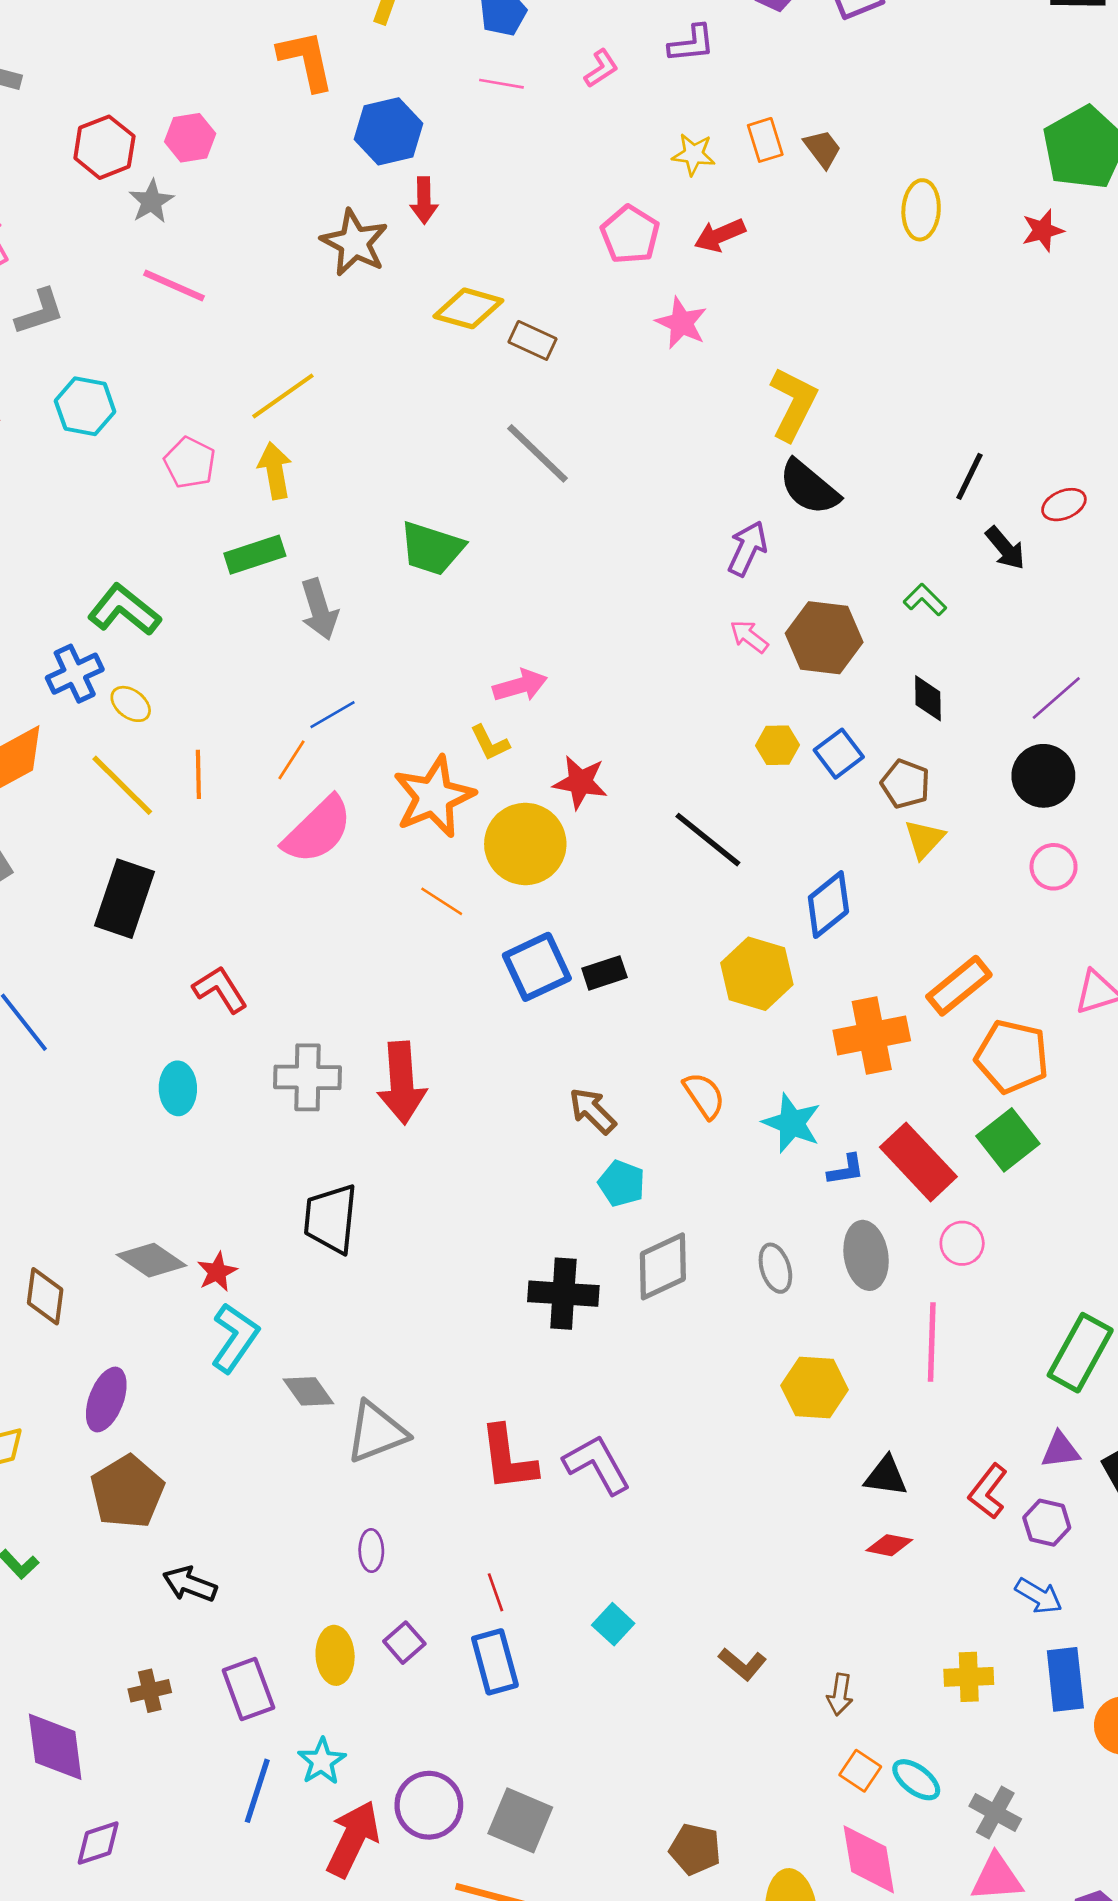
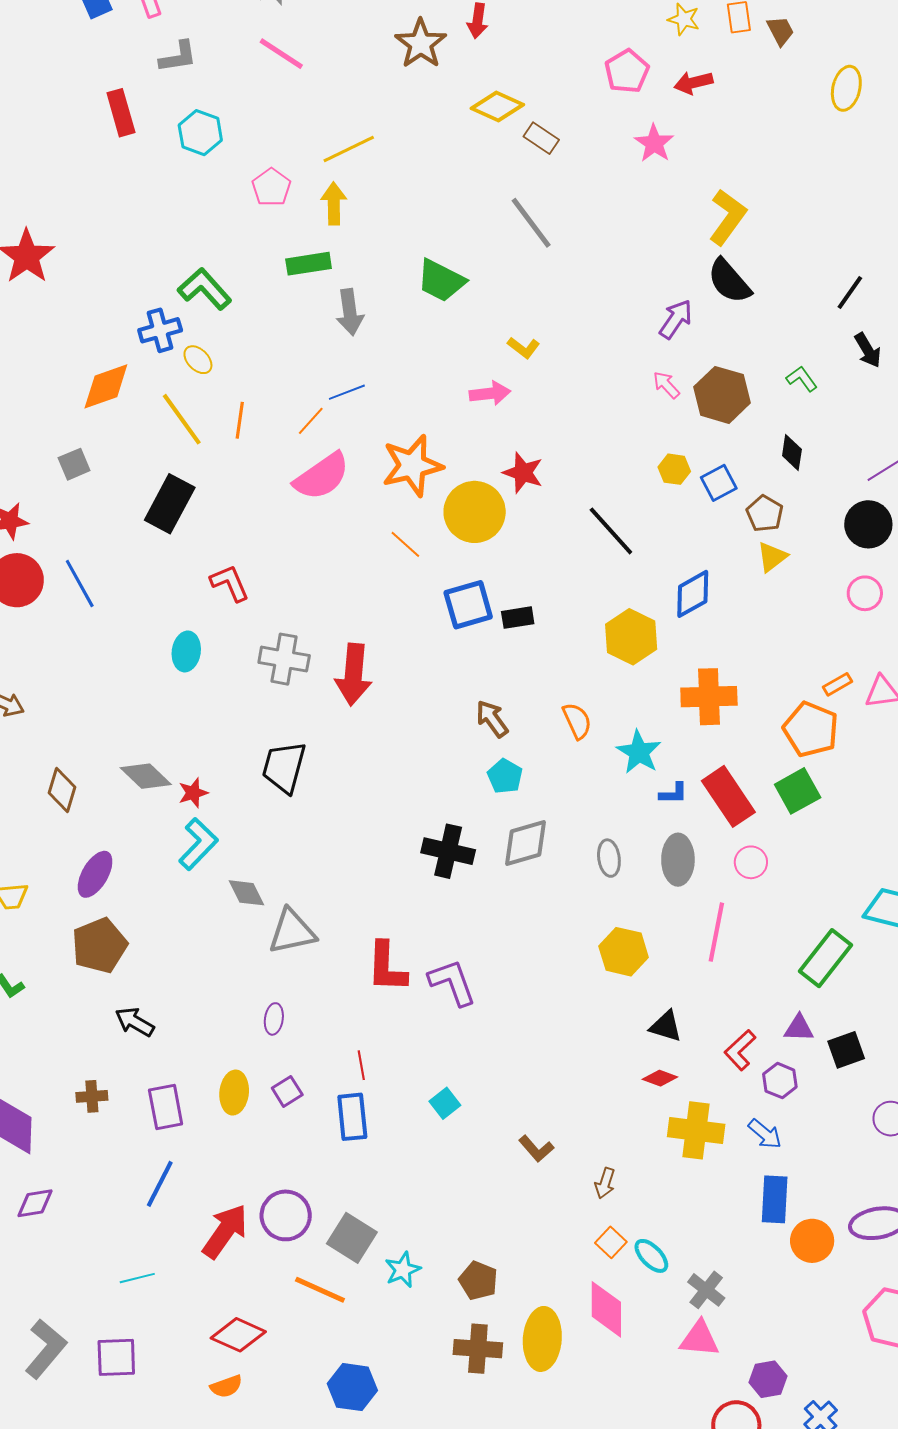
yellow L-shape: (490, 743) -> (524, 348), moved, turned -36
orange rectangle: (959, 986) -> (837, 684), moved, size x0.6
yellow cross: (969, 1677) -> (696, 1130), moved, size x1.5
cyan star: (322, 1761) -> (403, 1270), moved

